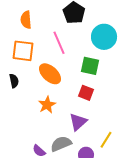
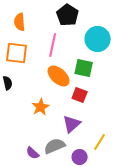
pink line: (59, 43) -> (53, 45), turned 35
orange ellipse: (50, 74) -> (59, 76), moved

